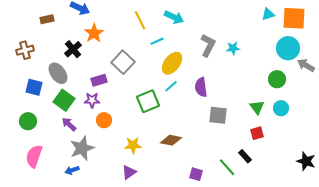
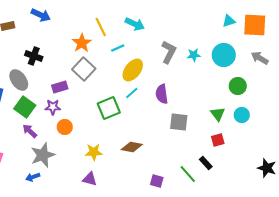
orange star: (94, 33) -> (82, 43), moved
cyan circle: (288, 48) -> (224, 55), moved
black cross: (73, 49) -> (34, 56), turned -30
gray arrow: (306, 65) -> (260, 58), moved
purple triangle: (129, 172) -> (90, 179), turned 49

